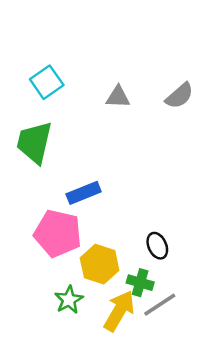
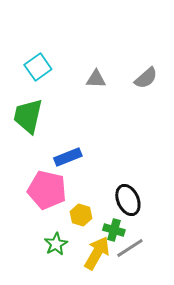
black ellipse: (157, 246) -> (128, 200), size x1.4
yellow hexagon: (100, 264) -> (81, 215), size x0.7

